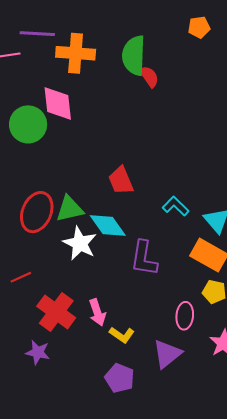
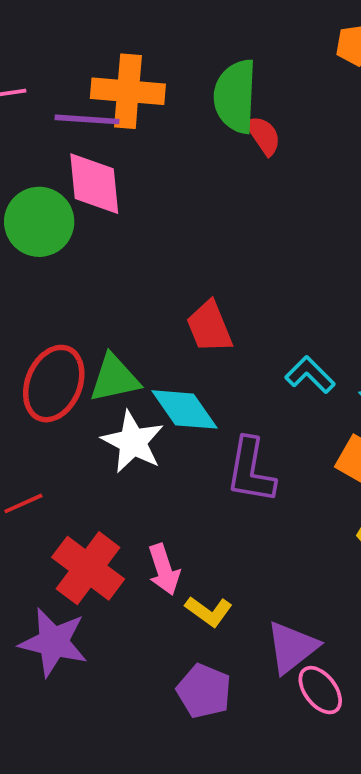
purple line: (37, 34) -> (87, 119), moved
pink ellipse: (185, 316) -> (320, 690), moved, turned -44
purple star: (38, 352) -> (53, 642), size x1.5

